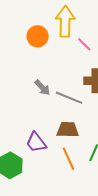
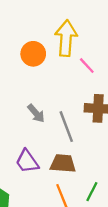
gray line: (69, 98) -> (66, 127), turned 44
purple trapezoid: (36, 142) -> (27, 161), moved

